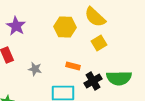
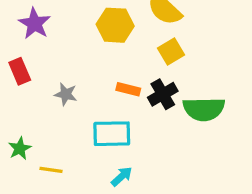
black cross: (93, 81) -> (163, 94), moved

